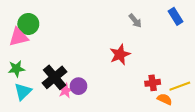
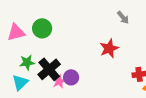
green circle: (28, 24) -> (42, 28), moved
green star: (16, 69) -> (27, 62), moved

